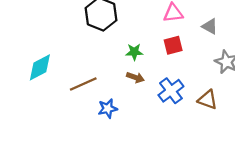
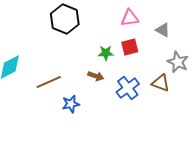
green star: (134, 52) -> (106, 53), moved
brown triangle: (208, 100) -> (161, 83), moved

